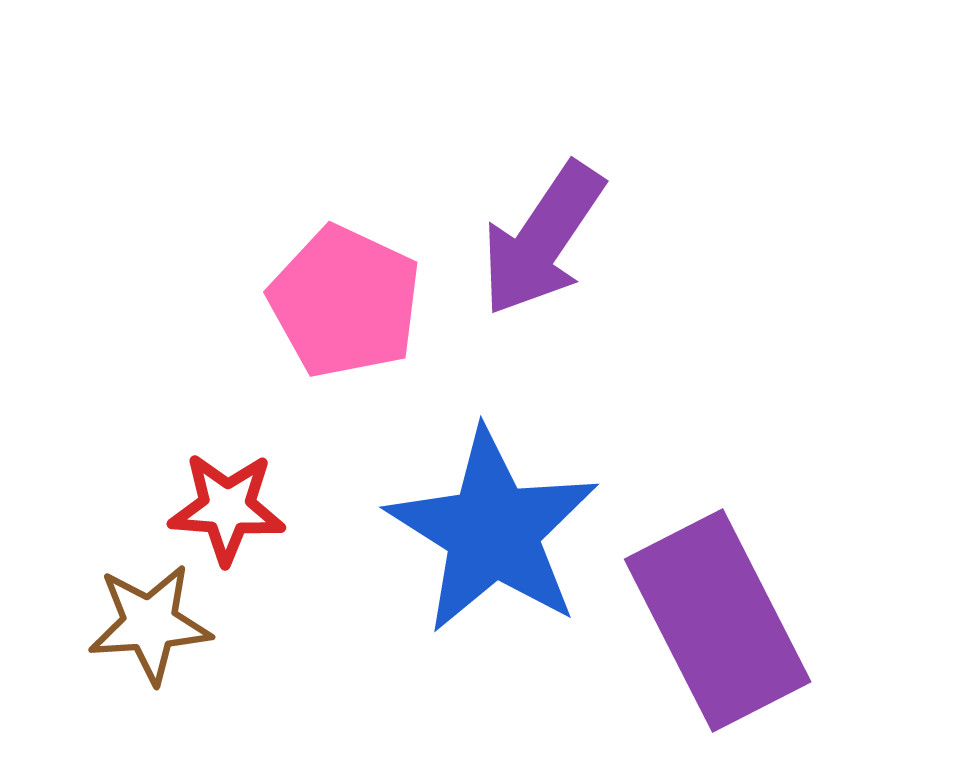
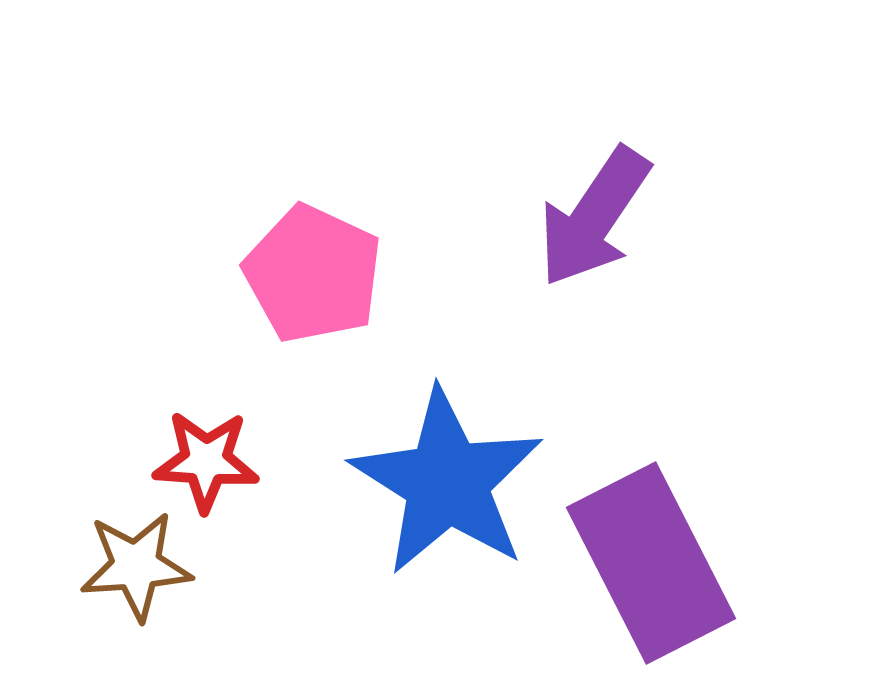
purple arrow: (542, 239) -> (594, 217), moved

